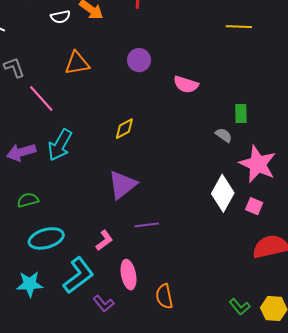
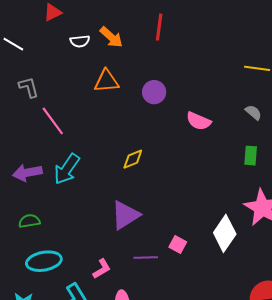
orange triangle: (77, 63) -> (107, 81), moved
gray semicircle: (224, 135) -> (253, 112), moved
pink square: (254, 206) -> (178, 244), moved

